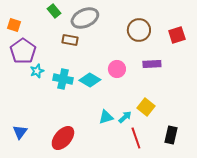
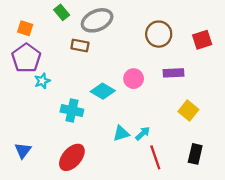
orange square: (14, 25) -> (25, 28), moved
cyan cross: (63, 79) -> (72, 111), moved
yellow square: (146, 107) -> (188, 111), moved

